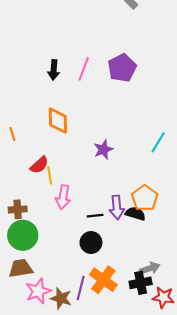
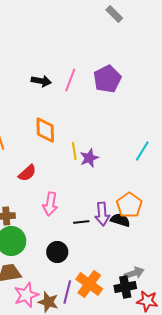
black arrow: (54, 70) -> (41, 81), turned -84
yellow line: (50, 175) -> (74, 151), moved
black circle: (91, 243) -> (57, 252), moved

